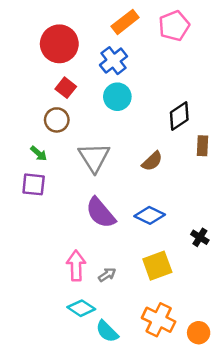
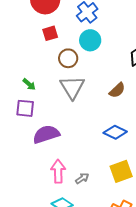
red square: (66, 88) -> (50, 33), turned 35
brown circle: (57, 120) -> (68, 58), moved
purple semicircle: (101, 213) -> (46, 134), moved, turned 112

